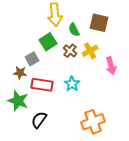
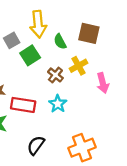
brown cross: (70, 51) -> (55, 75), moved
gray square: (32, 59) -> (12, 40), moved
black semicircle: (39, 120) -> (36, 145), moved

